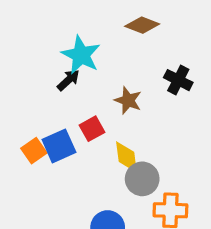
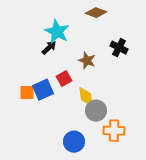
orange square: (34, 151) -> (27, 93), turned 35

